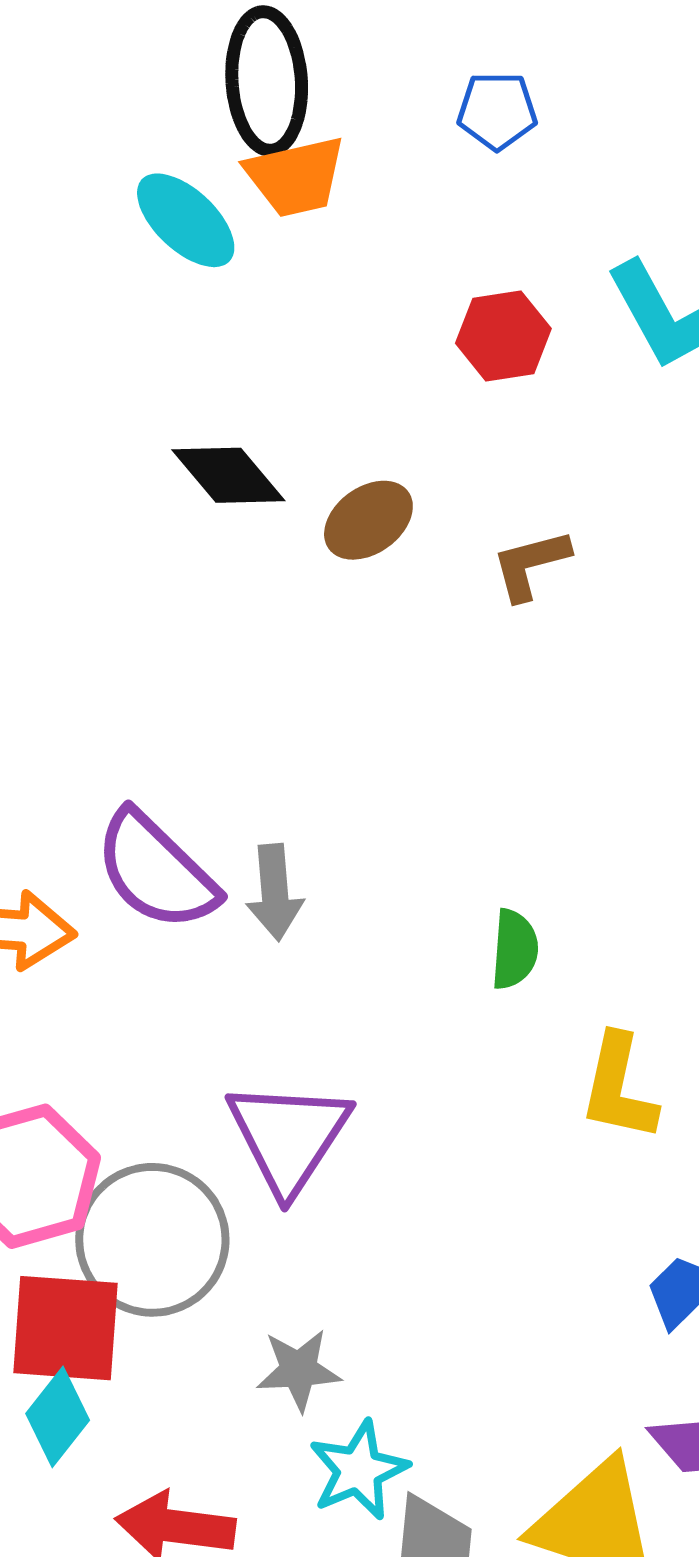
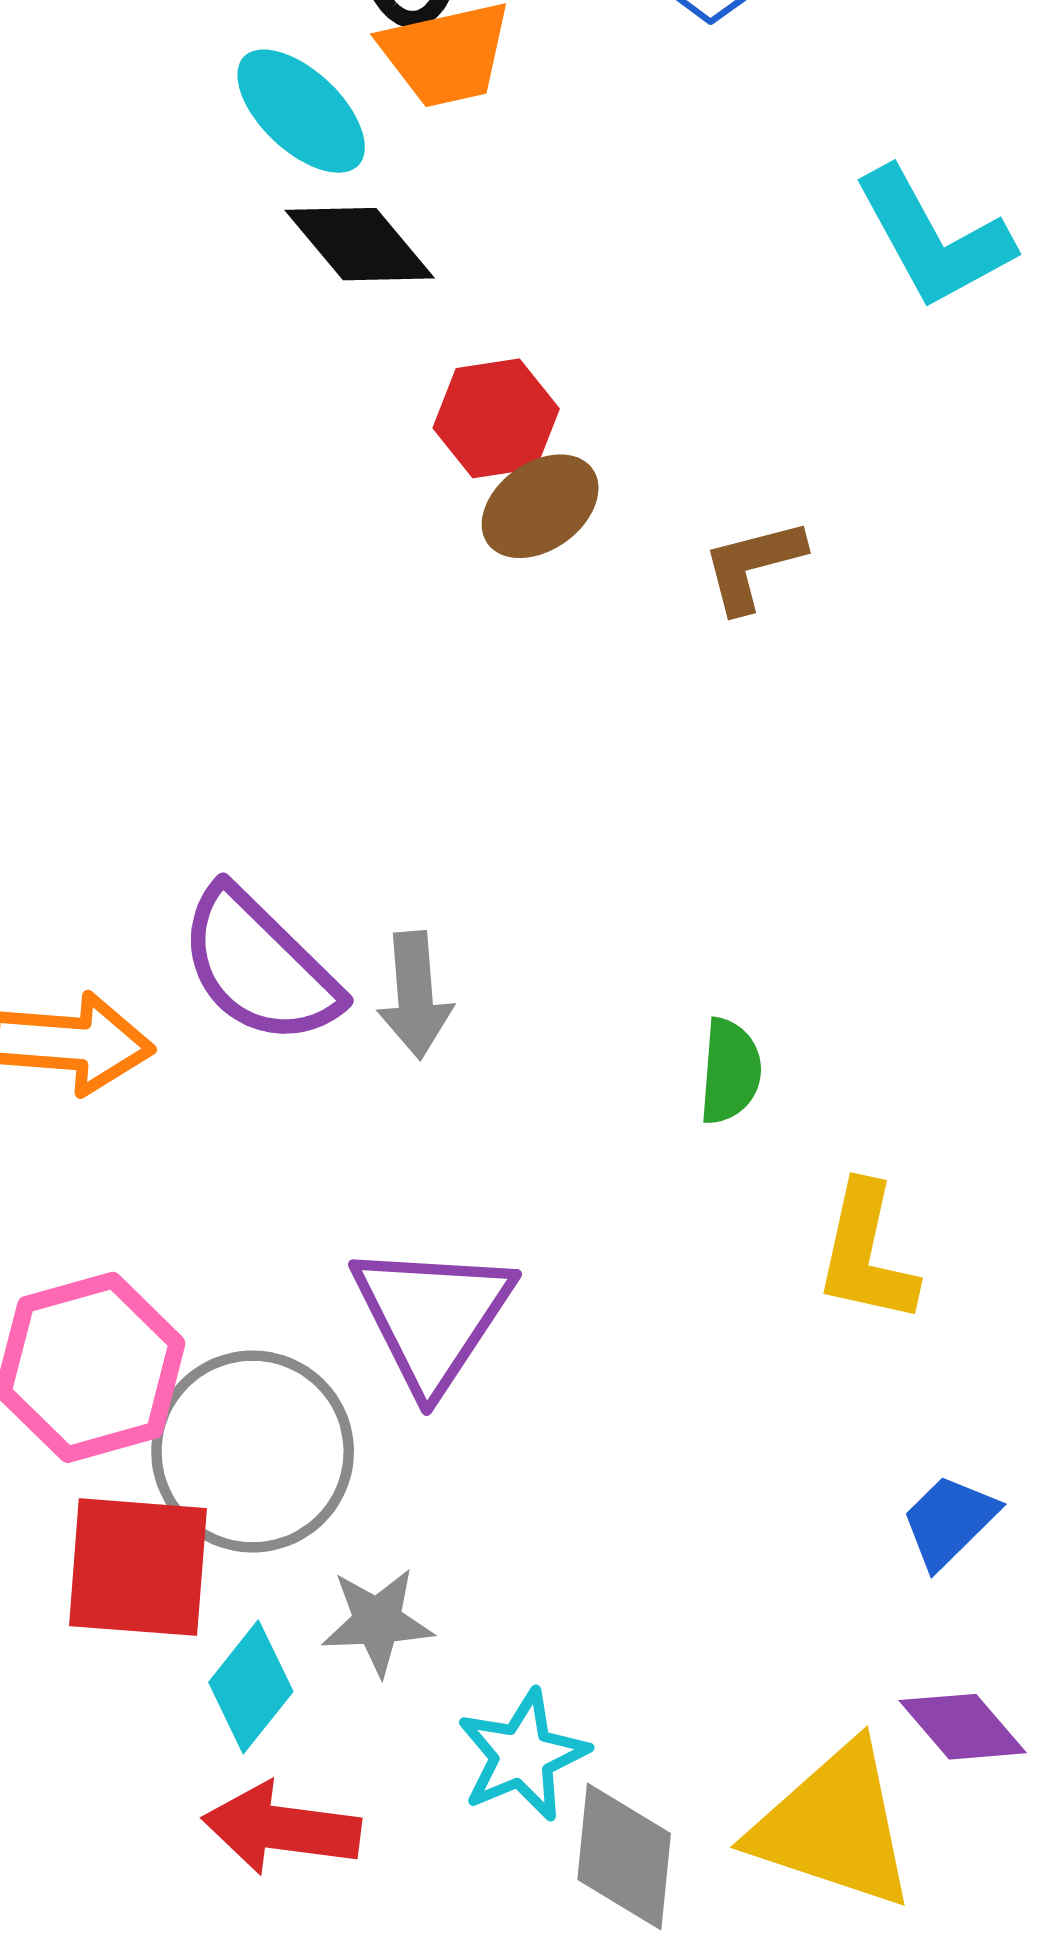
red hexagon: (503, 336) -> (496, 418), moved
black diamond: (228, 475) -> (360, 244), moved
gray star: (299, 1370) -> (377, 1622), moved
cyan diamond: (58, 1417) -> (251, 1687), moved

